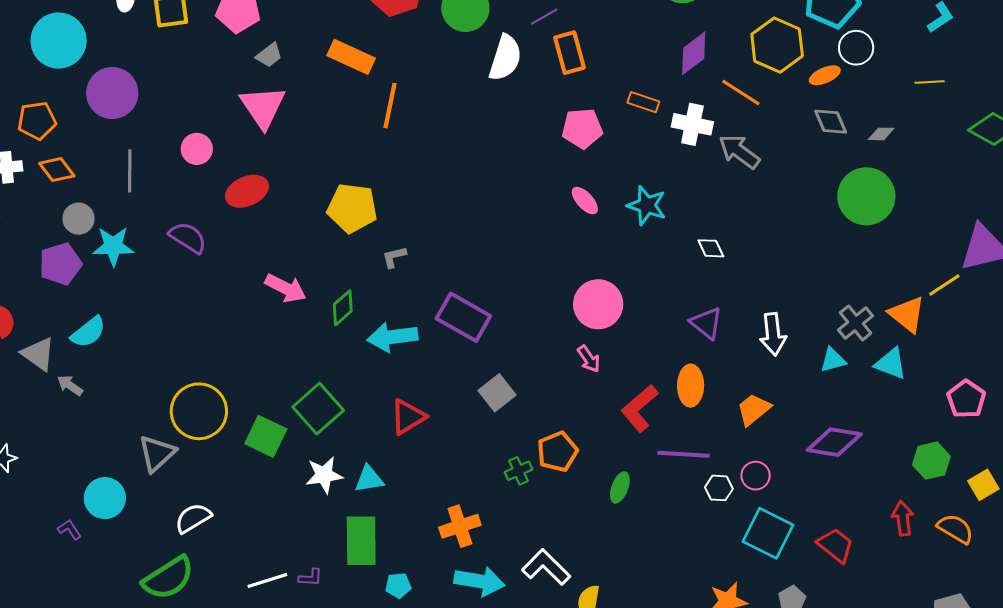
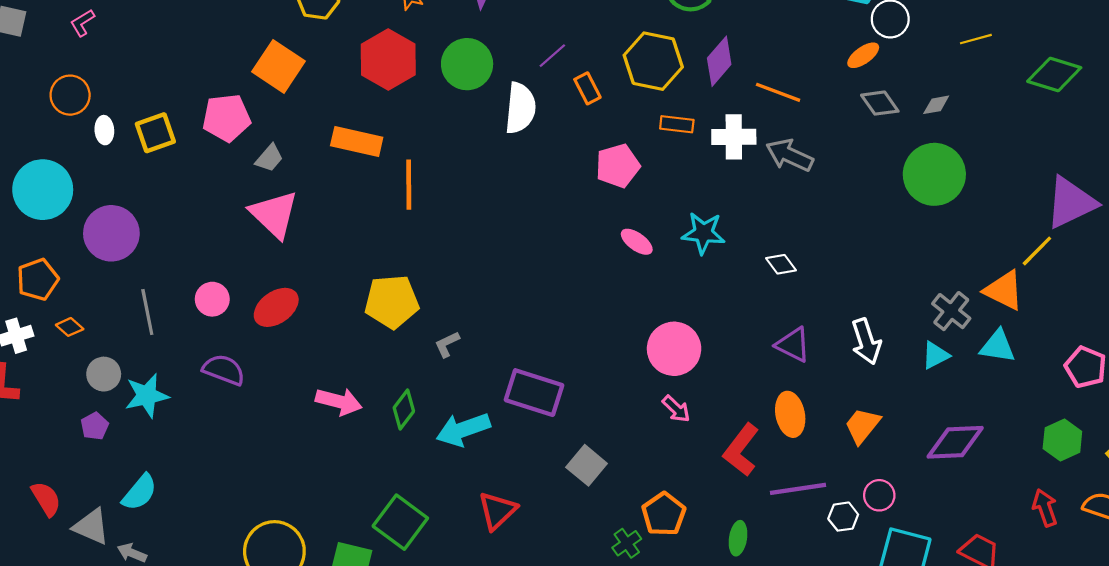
yellow hexagon: (777, 45) -> (653, 61), moved
orange rectangle: (570, 53) -> (587, 88), size x0.7
pink circle: (197, 149) -> (212, 299), moved
orange diamond: (57, 170) -> (70, 327), size x0.7
purple pentagon: (60, 264) -> (95, 426), size x0.6

